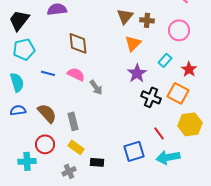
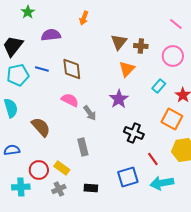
blue line: (48, 73) -> (42, 69), moved
purple star: (137, 73) -> (119, 99), moved
black cross: (151, 97) -> (134, 133), moved
blue semicircle: (18, 110) -> (12, 150), moved
brown semicircle: (47, 113) -> (41, 127), moved
gray rectangle: (73, 121) -> (83, 147), moved
yellow rectangle: (76, 147) -> (62, 168), moved
gray cross: (69, 171) -> (59, 189), moved

